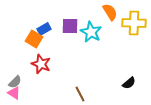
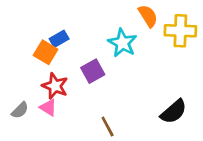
purple square: (70, 26) -> (93, 71), moved, turned -30
black semicircle: (129, 83) -> (174, 112), size x1.5
pink triangle: (14, 93) -> (48, 108), moved

